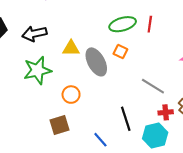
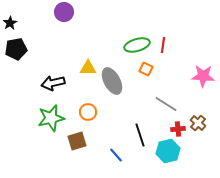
black arrow: (34, 34) -> (53, 83), moved
orange square: (120, 51) -> (146, 69), moved
green star: (37, 70) -> (51, 118), moved

